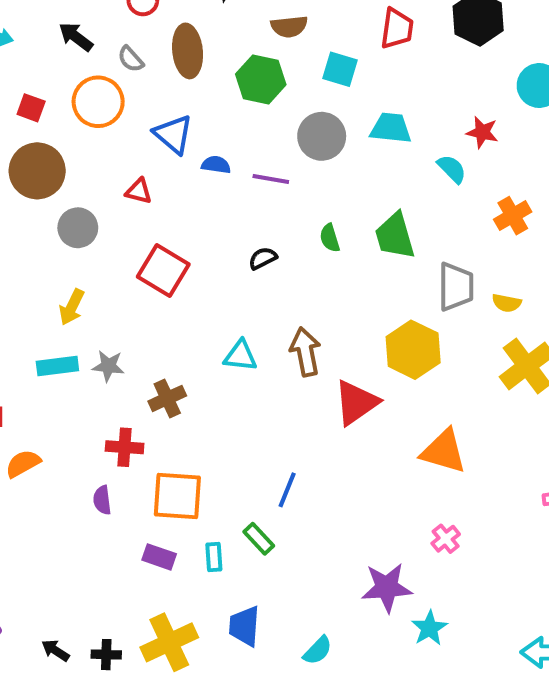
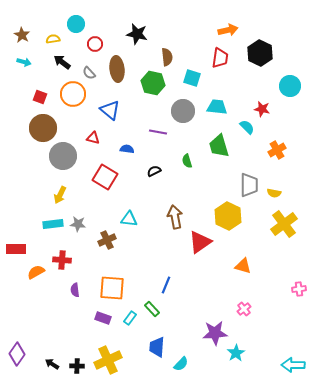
brown semicircle: (289, 27) -> (167, 57), turned -90
blue semicircle: (216, 165) -> (127, 149), moved
gray circle: (78, 228) -> (63, 156), size x1.4
green trapezoid: (395, 236) -> (219, 146), moved
cyan triangle: (240, 356) -> (129, 219), moved
red cross: (125, 447) -> (62, 260), moved
orange triangle: (444, 451) -> (243, 266), size x0.7
cyan rectangle: (214, 557) -> (130, 318), turned 40
blue trapezoid: (244, 626) -> (157, 347), moved

